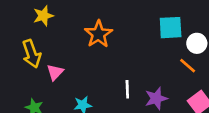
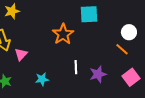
cyan square: (171, 28) -> (89, 14), moved
orange star: (98, 34) -> (63, 34), moved

